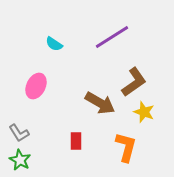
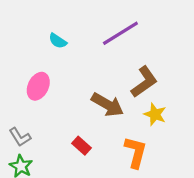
red rectangle: (76, 141) -> (81, 146), turned -48

